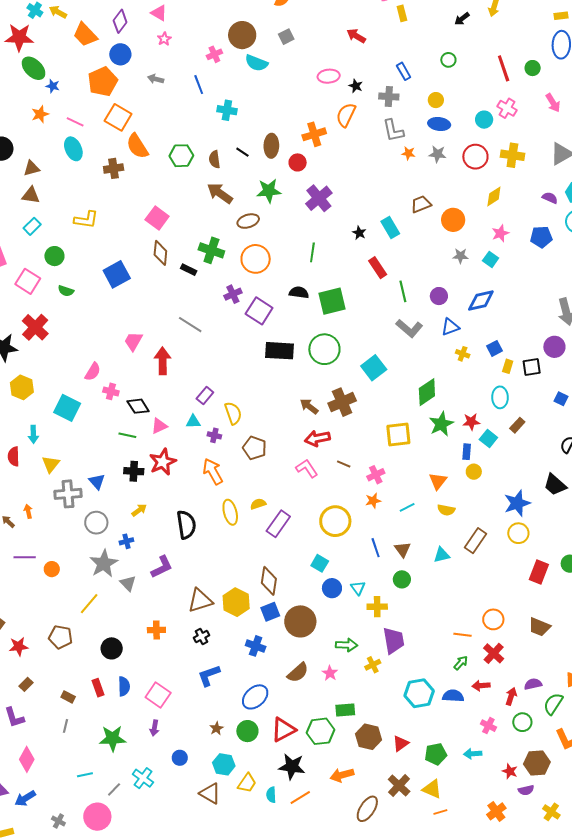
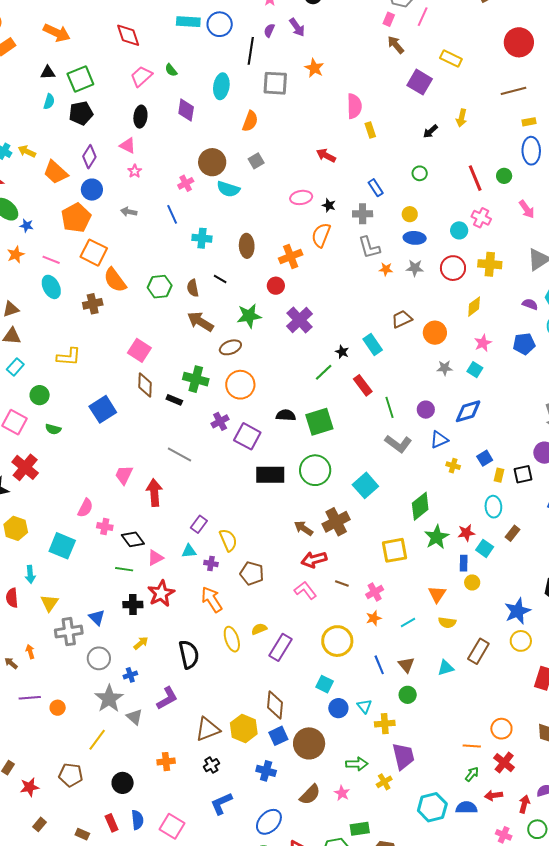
brown ellipse: (271, 146) -> (247, 246), moved
green line: (312, 252) -> (324, 372), moved, turned 42

